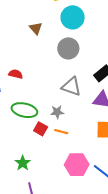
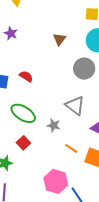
red square: (41, 129) -> (23, 143), moved
orange line: (61, 132) -> (71, 148), moved

